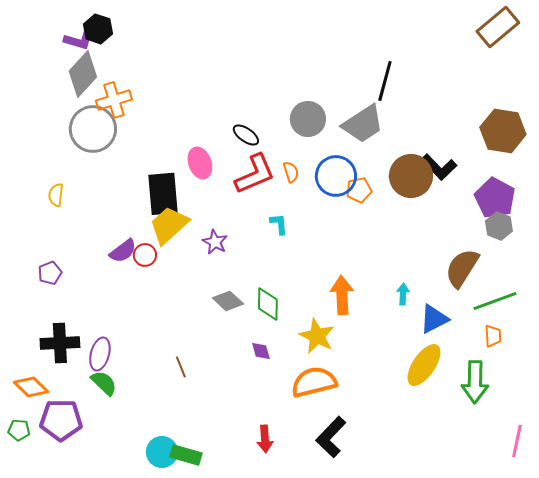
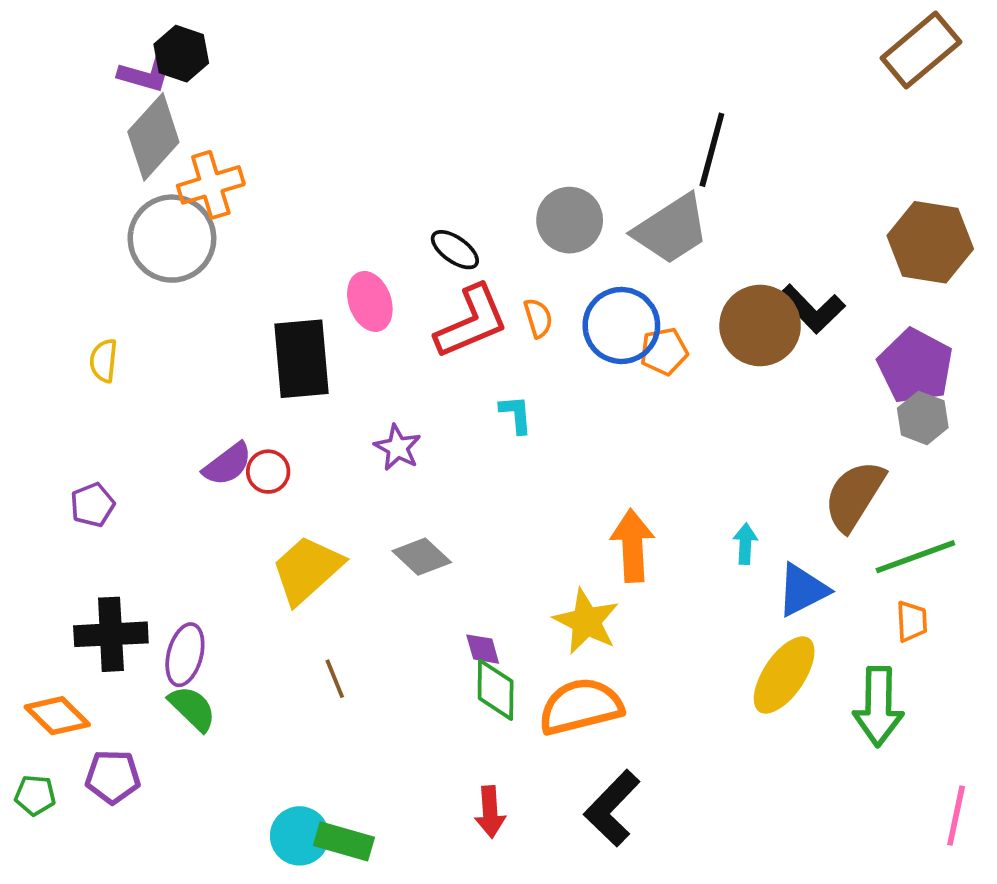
yellow trapezoid: (169, 225) -> (307, 570), moved
green diamond: (268, 304) -> (496, 690), moved
purple pentagon: (61, 420) -> (113, 777), size x0.7

